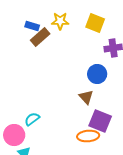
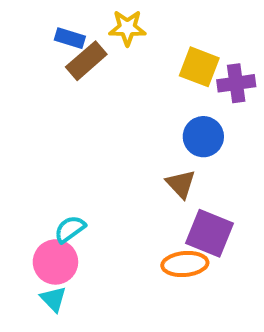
yellow square: (95, 23) -> (199, 67), moved
pink circle: (14, 135) -> (55, 262), moved

